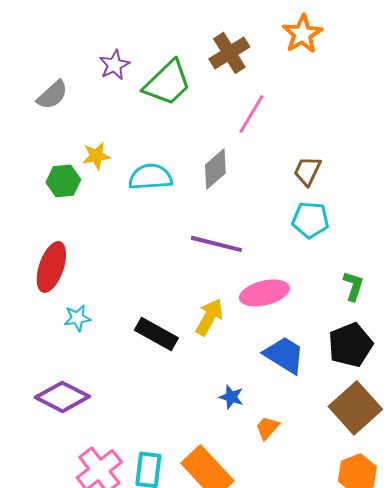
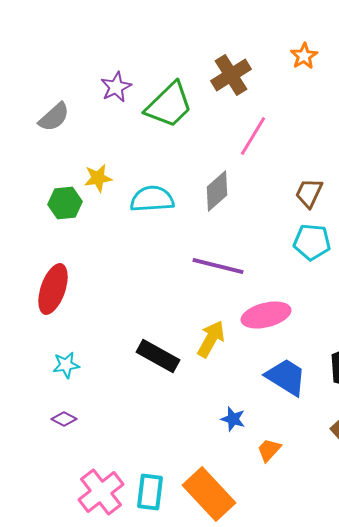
orange star: (302, 34) -> (304, 56), size x0.7
cyan star: (77, 318) -> (66, 365), moved
purple diamond: (62, 397) -> (64, 419), size x0.5

